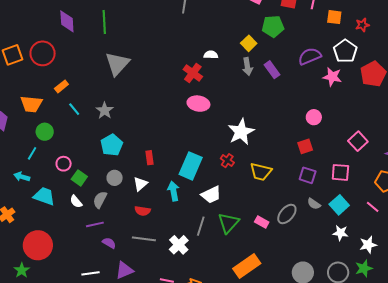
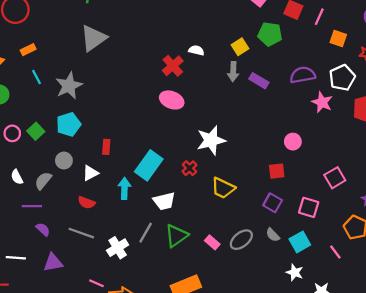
purple rectangle: (272, 70) -> (259, 81), turned -36
gray star: (105, 111) -> (69, 86), size x1.4
green square: (79, 178) -> (36, 131), moved

